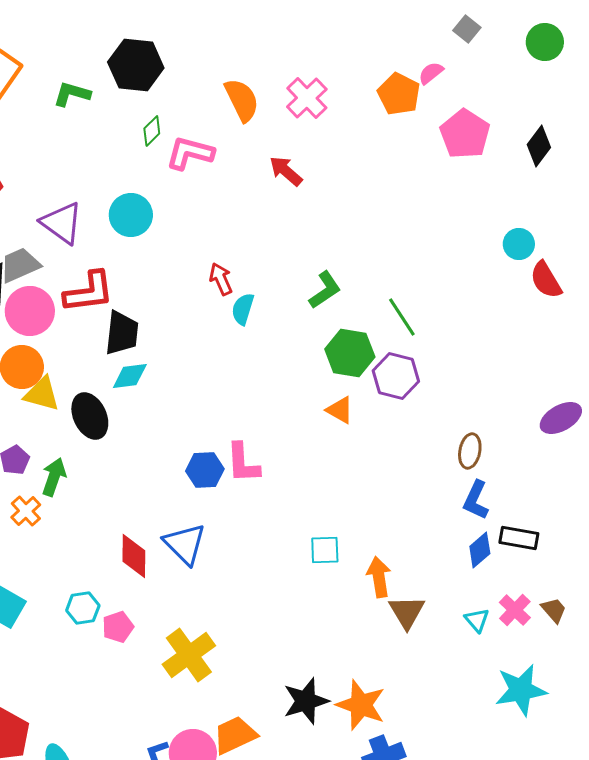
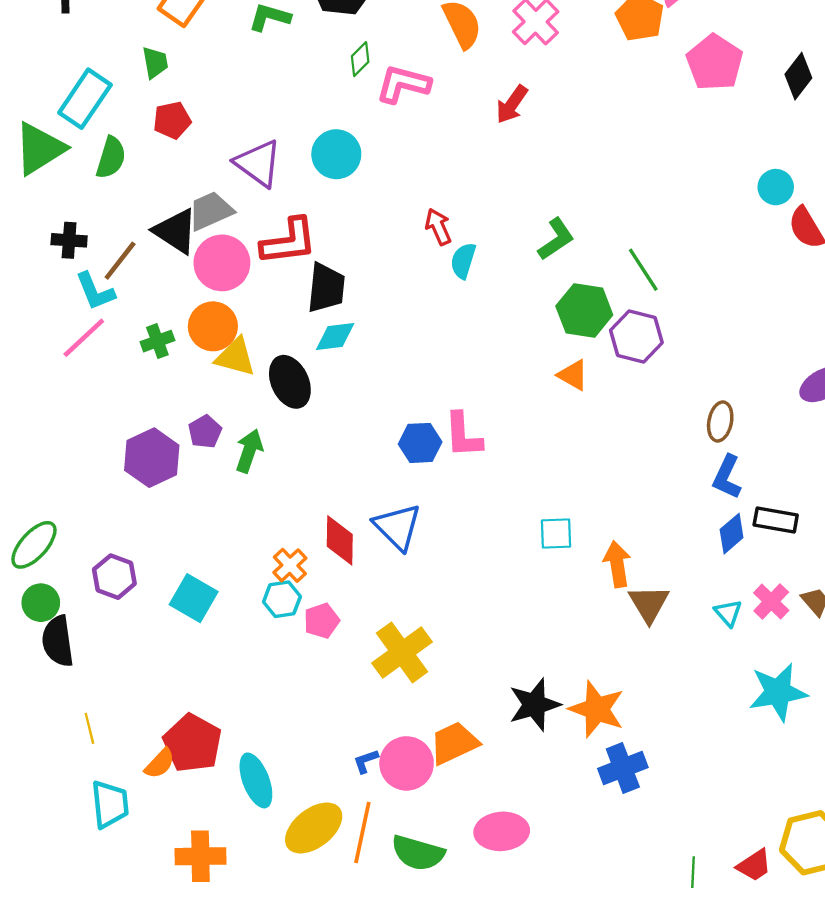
red arrow: (286, 171) -> (512, 104), turned -96
orange cross: (26, 511) -> (290, 565), moved

